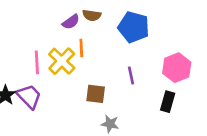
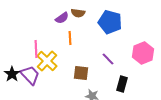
yellow cross: (62, 61) -> (47, 61), moved
purple line: (131, 75) -> (108, 59), turned -32
black rectangle: (168, 102) -> (122, 84), moved

